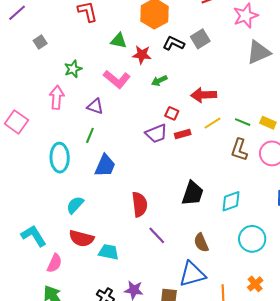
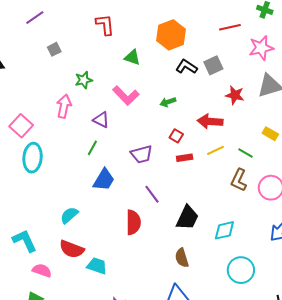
red star: (142, 55) -> (235, 95), moved
yellow rectangle: (268, 123) -> (270, 134), moved
purple trapezoid: (156, 134) -> (142, 154), moved
cyan ellipse: (60, 158) -> (33, 158), moved
purple line: (157, 235) -> (152, 194), moved
brown semicircle: (201, 243) -> (182, 258), moved
pink semicircle: (55, 263) -> (42, 271), turned -102

